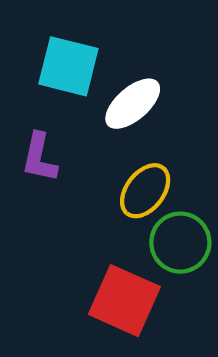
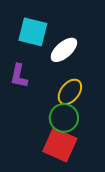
green circle: (180, 243) -> (64, 118), moved

